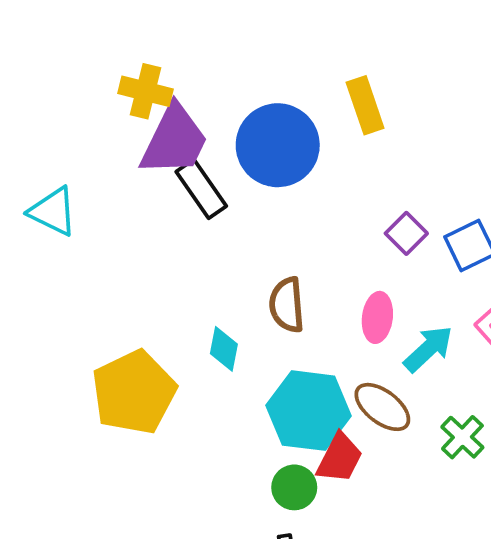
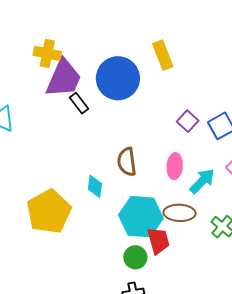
black rectangle: (201, 189) -> (79, 103), size x0.7
brown ellipse: (382, 407) -> (180, 213), turned -32
red trapezoid: (339, 458) -> (158, 241), turned -40

